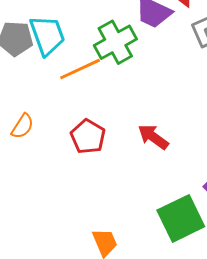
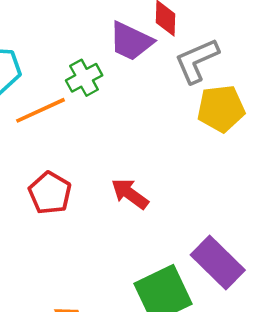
green cross: (115, 42) -> (84, 78), size x0.7

